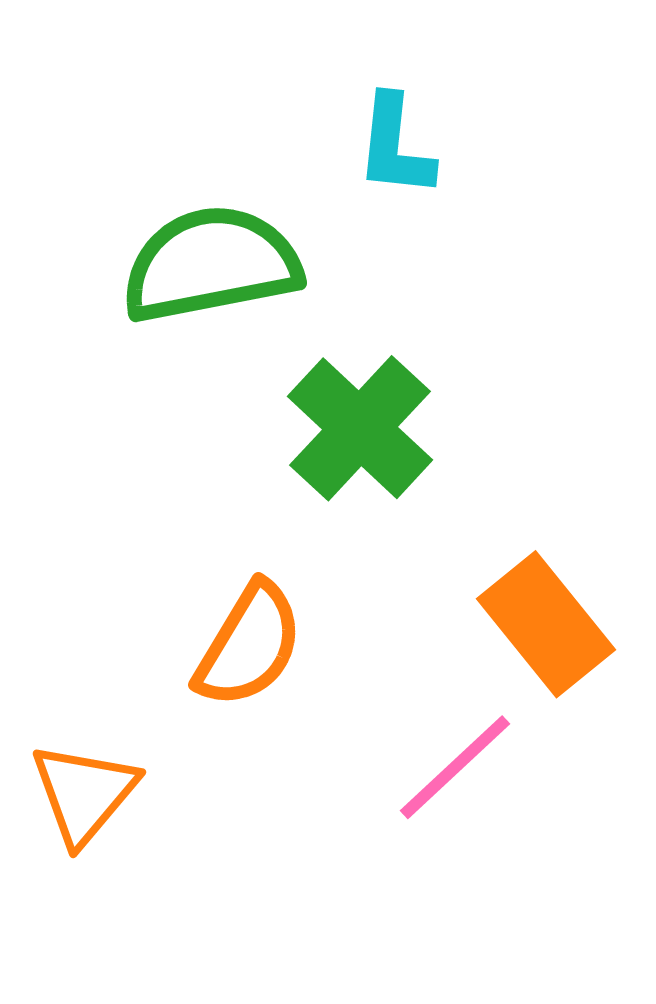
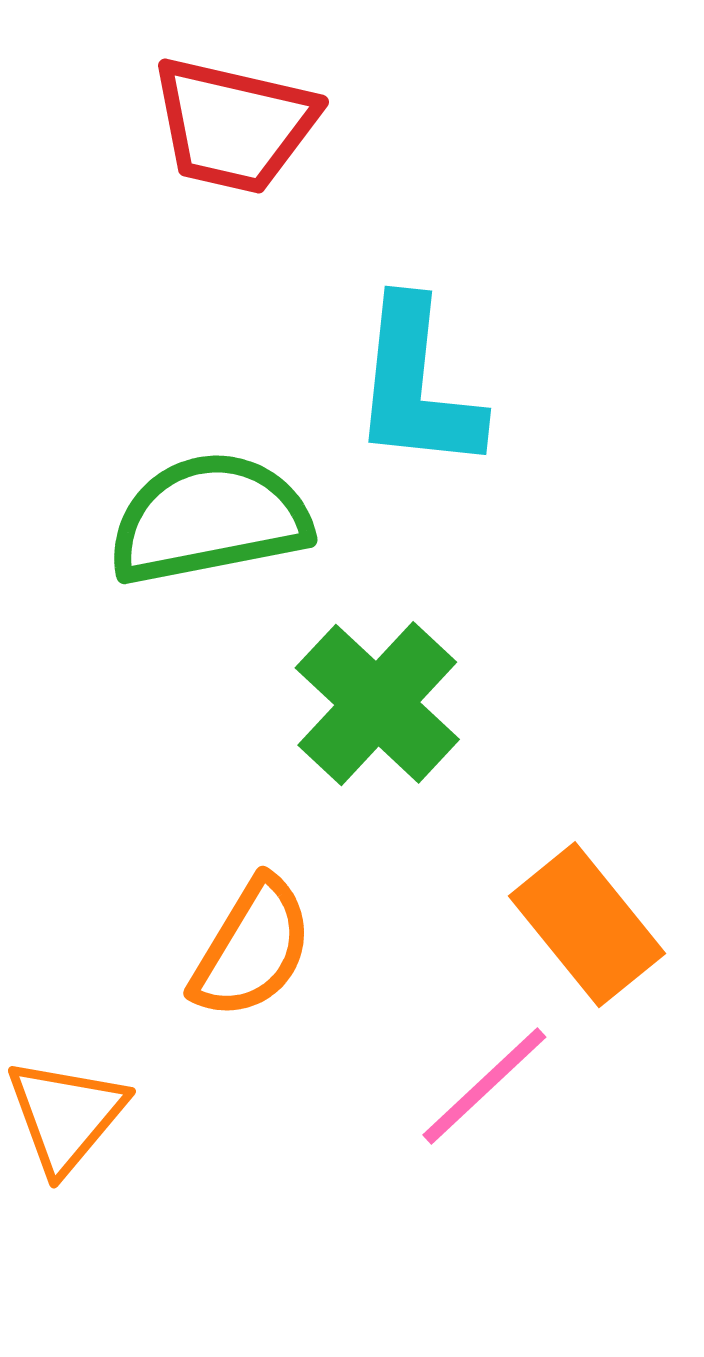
cyan L-shape: (395, 146) -> (417, 386), size x1.5

